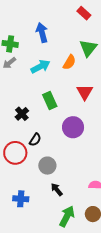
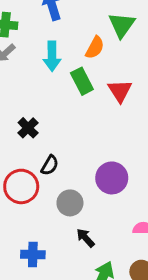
cyan arrow: (40, 67) -> (52, 56), turned 120
green rectangle: (50, 100) -> (82, 81), moved
purple circle: (73, 127) -> (112, 178), moved

